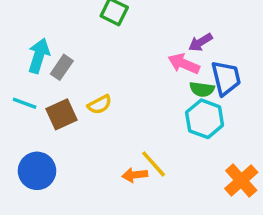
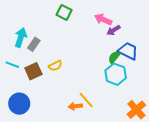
pink arrow: (184, 64) -> (103, 19), moved
blue trapezoid: (226, 78) -> (128, 51), turned -50
green semicircle: (202, 89) -> (114, 57), turned 120

